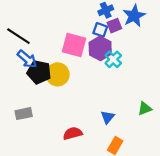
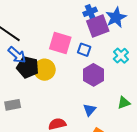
purple square: (114, 26) -> (98, 26), size x1.6
blue square: (100, 30) -> (84, 50), moved
purple hexagon: (100, 48) -> (93, 75), moved
cyan cross: (113, 59) -> (121, 56), moved

